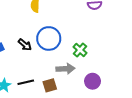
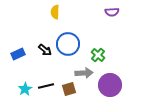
purple circle: (93, 81) -> (110, 85), size x1.5

